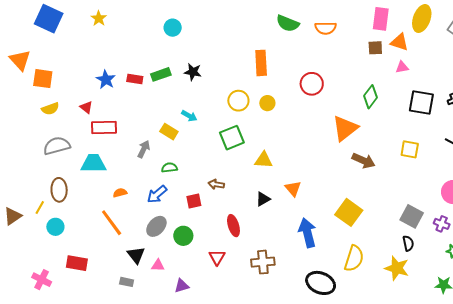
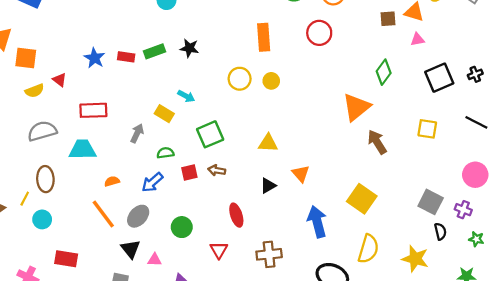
red circle: (312, 84) -> (319, 33), moved
black square: (421, 103) -> (439, 78), turned -32
red triangle: (86, 107) -> (60, 80), moved
green square: (232, 138) -> (210, 134), moved
brown arrow: (364, 161) -> (377, 142), turned -145
red square: (194, 201) -> (189, 173), moved
gray ellipse: (156, 226) -> (138, 216), moved
black semicircle: (408, 243) -> (440, 231), moved

